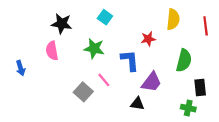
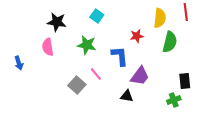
red line: (206, 26) -> (186, 12), moved
green semicircle: (184, 60) -> (170, 42), moved
green cross: (188, 108) -> (174, 100), turned -32

